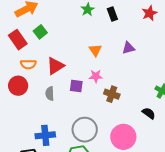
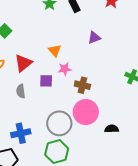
orange triangle: (95, 50) -> (55, 50), moved
black semicircle: (149, 113) -> (112, 129), moved, turned -32
pink circle: (123, 137) -> (86, 112), moved

